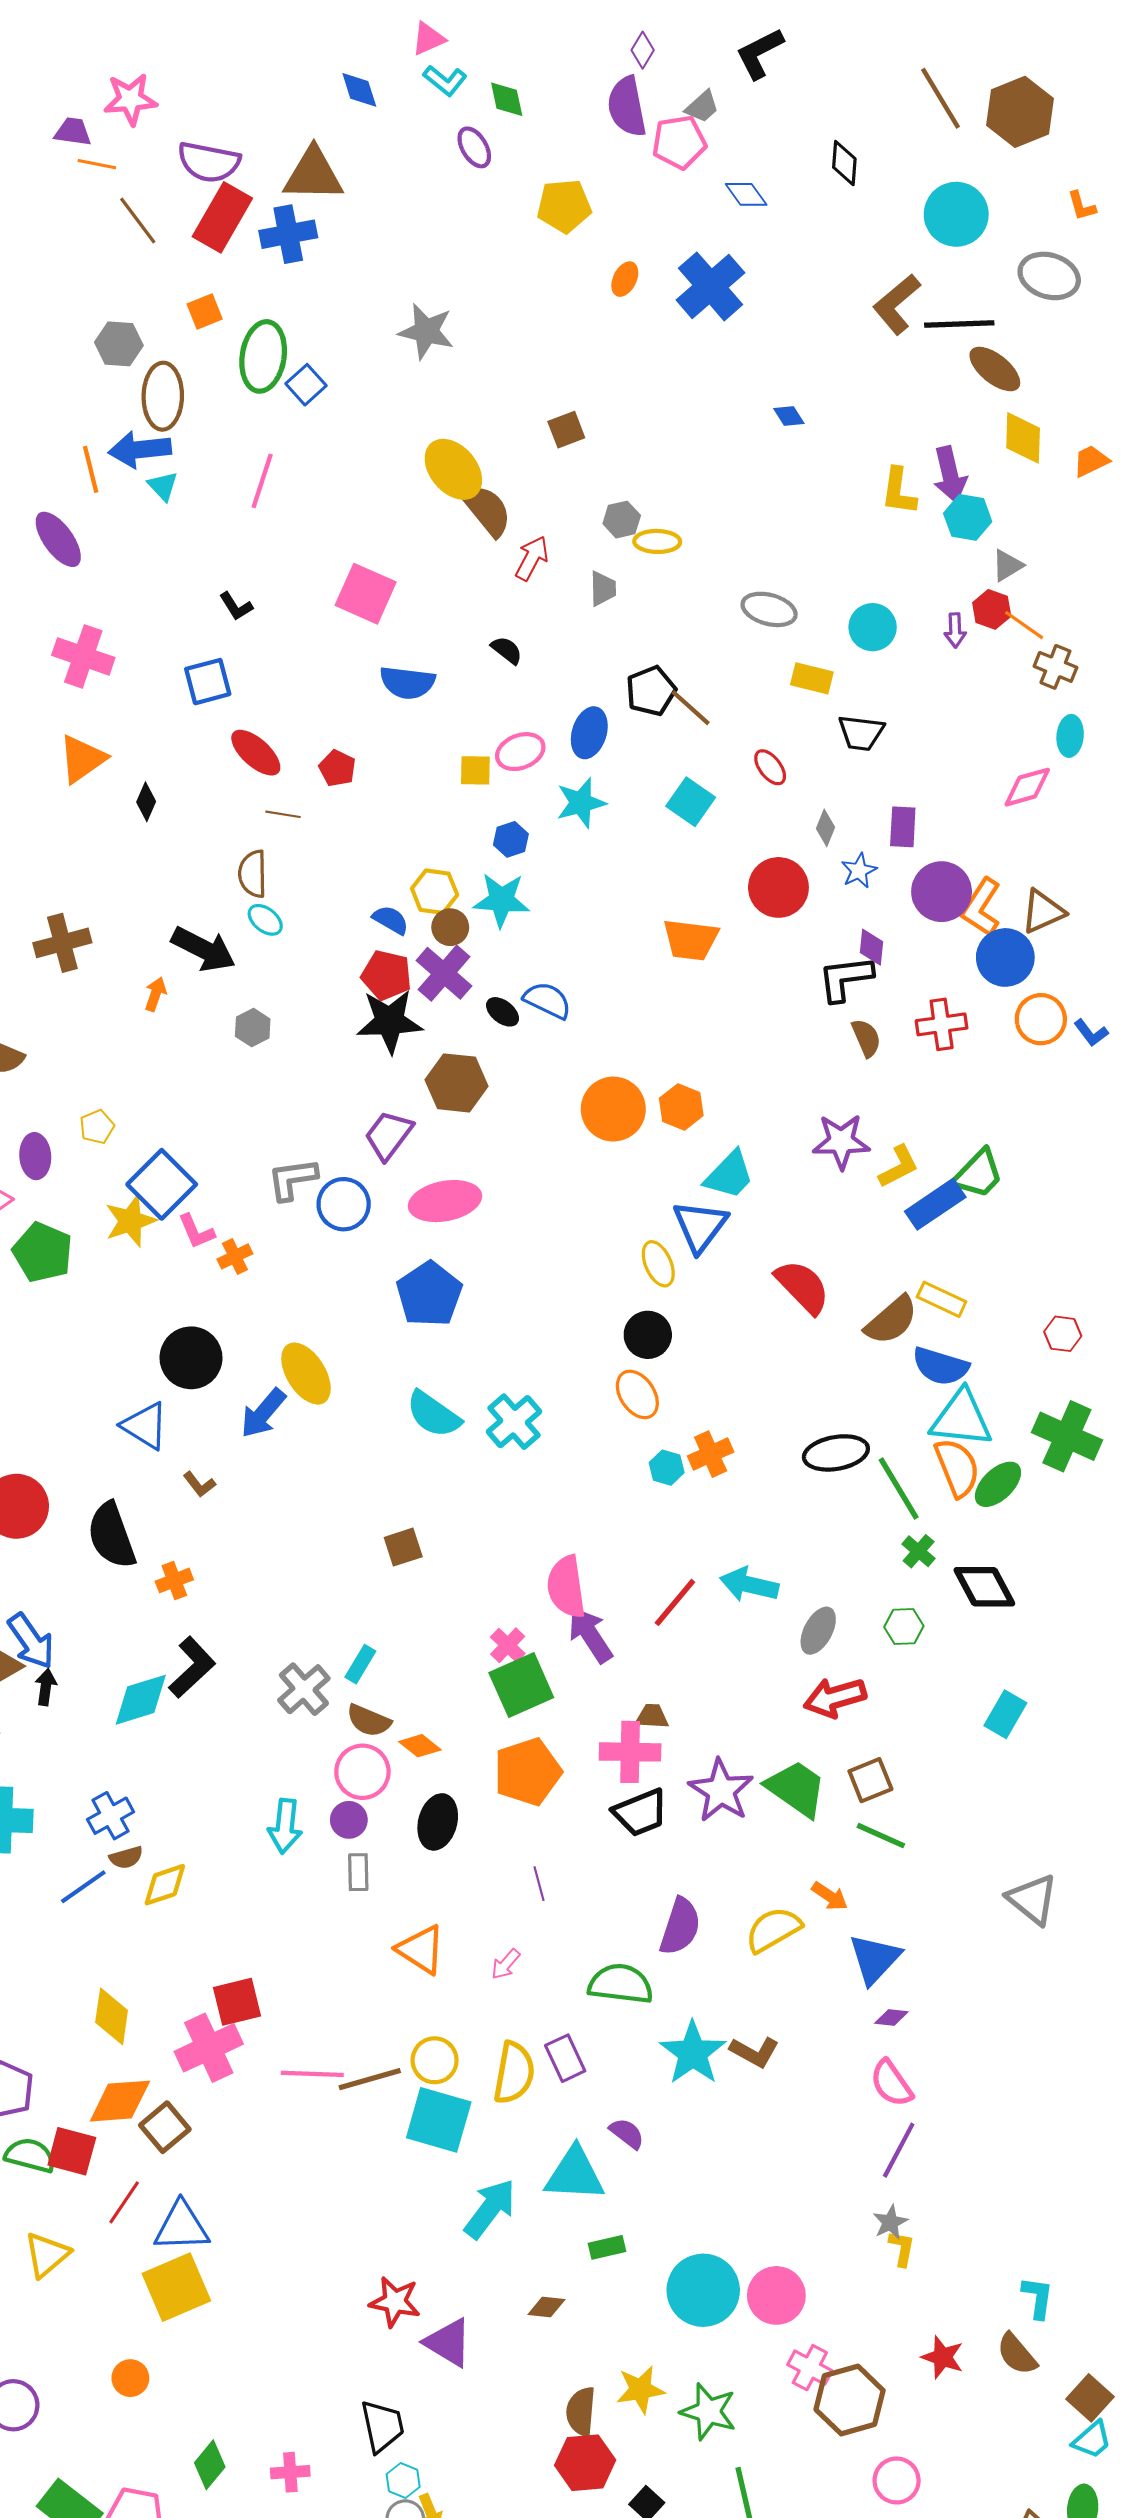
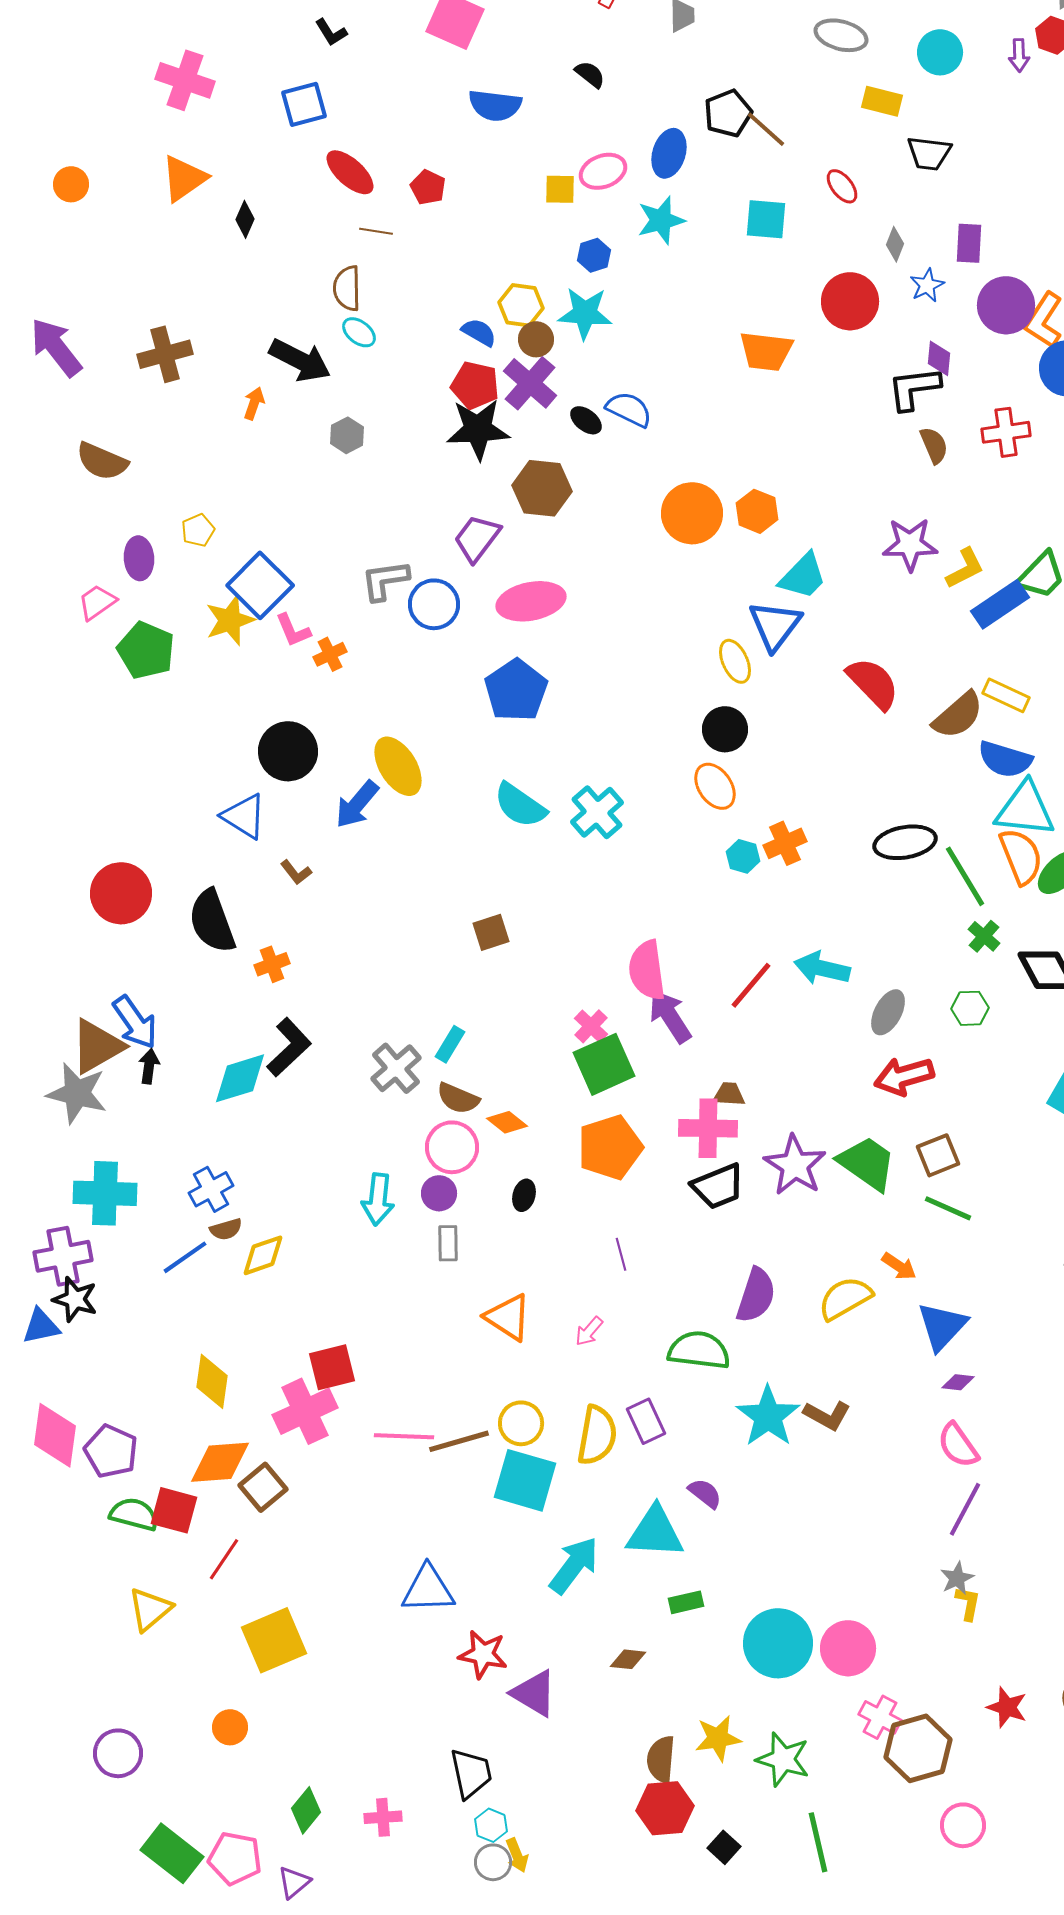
cyan square: (691, 802) -> (766, 219), turned -30
black ellipse: (438, 1822) -> (524, 1195), size x0.6
blue triangle: (182, 2226) -> (428, 1589), moved

